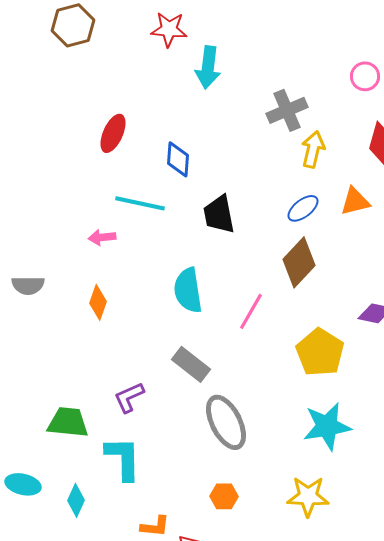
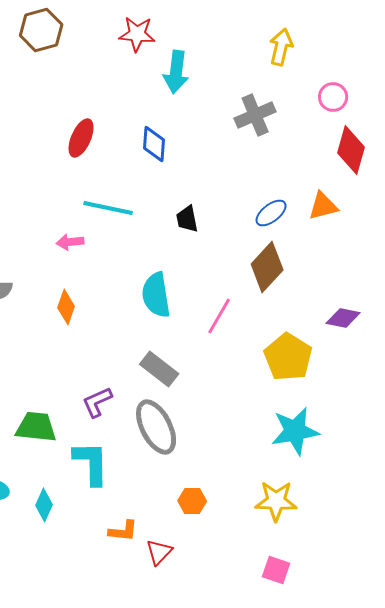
pink circle: (365, 76) -> (333, 97), moved
yellow arrow: (313, 149) -> (281, 47), moved
blue diamond: (178, 159) -> (154, 144), moved
black trapezoid: (219, 214) -> (187, 219), size x0.7
gray ellipse: (226, 422) -> (156, 427), moved

